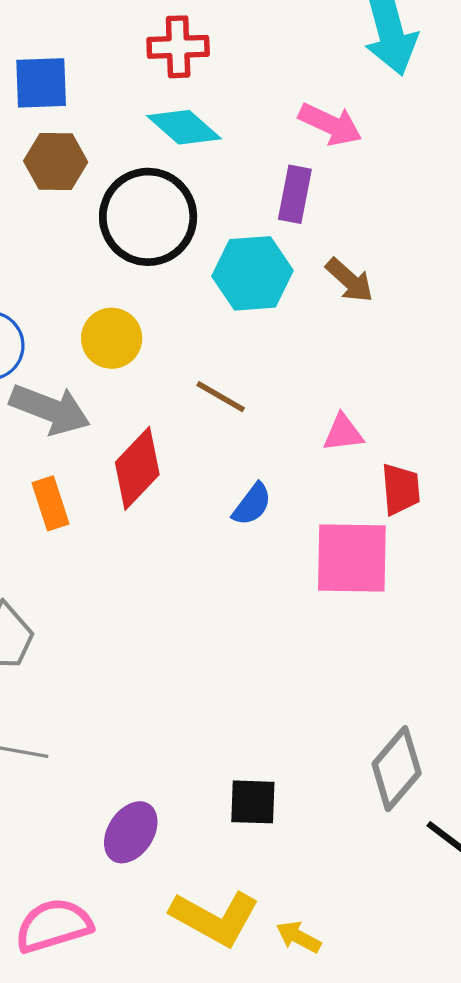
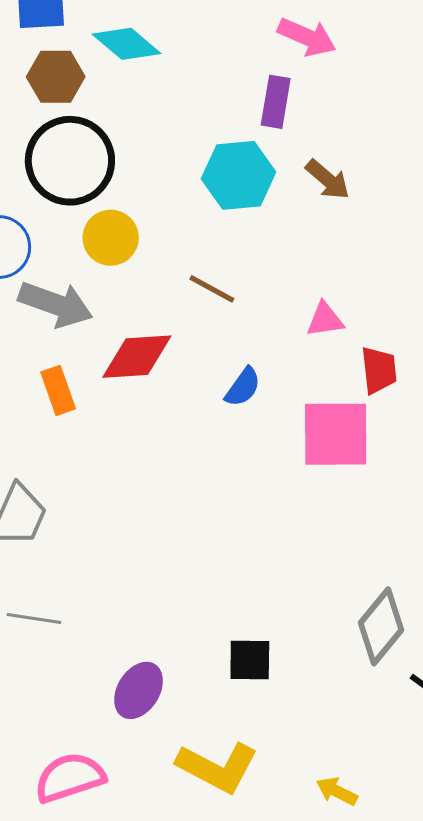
cyan diamond: (184, 127) -> (126, 44), moved
black circle: (148, 217) -> (70, 161), moved
red diamond: (137, 468) -> (137, 357), turned 44
yellow arrow: (299, 937) -> (337, 791), moved

